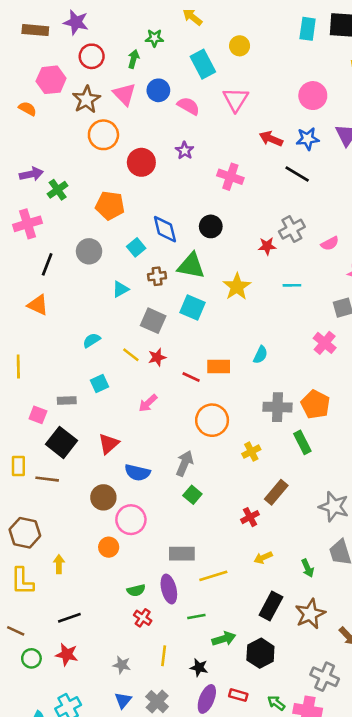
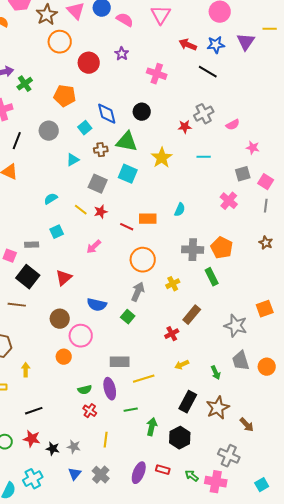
gray arrow: (185, 463) -> (138, 292), moved
blue semicircle: (137, 473) -> (97, 305), moved
green arrow: (224, 639) -> (152, 427), turned -60
black star: (199, 668) -> (53, 449), moved

